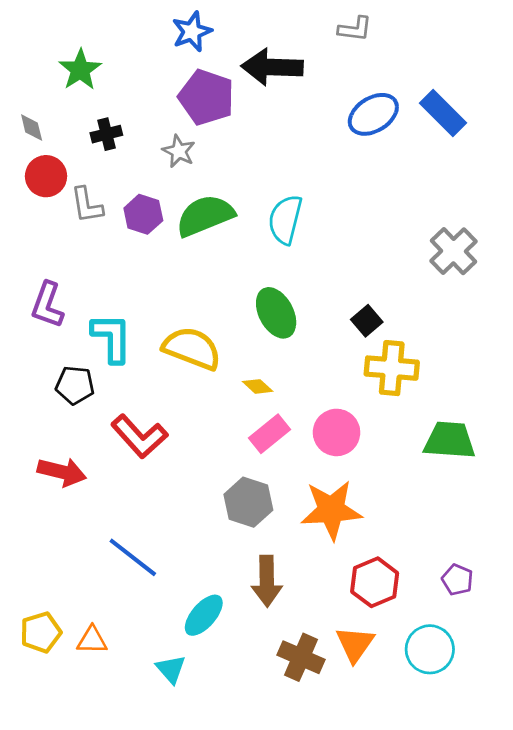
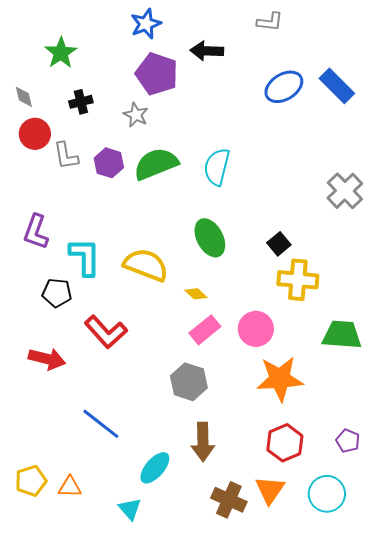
black arrow: (272, 67) -> (207, 51), size x0.7
orange star: (331, 510) -> (280, 379), moved

